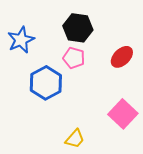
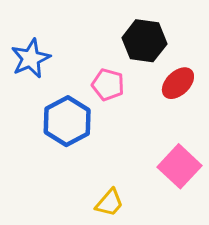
black hexagon: (78, 28) -> (144, 41), moved

